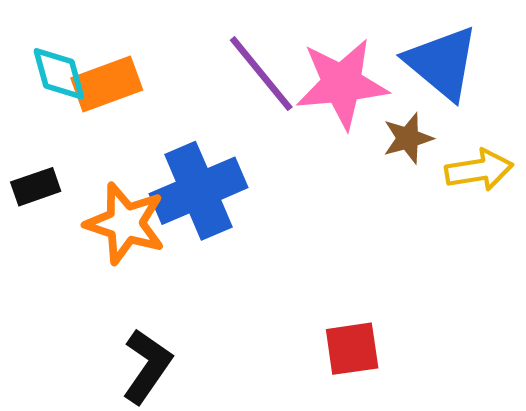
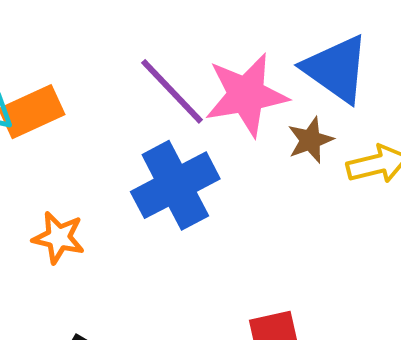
blue cross: (198, 191) -> (175, 185), moved
orange star: (125, 223) -> (59, 238), size x0.7

